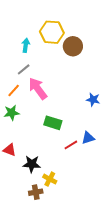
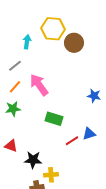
gray line: (24, 69) -> (15, 66), moved
yellow cross: (50, 179) -> (51, 175), turned -32

